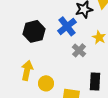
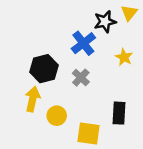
black hexagon: (34, 31) -> (44, 69), moved
gray cross: (79, 50) -> (81, 78), moved

